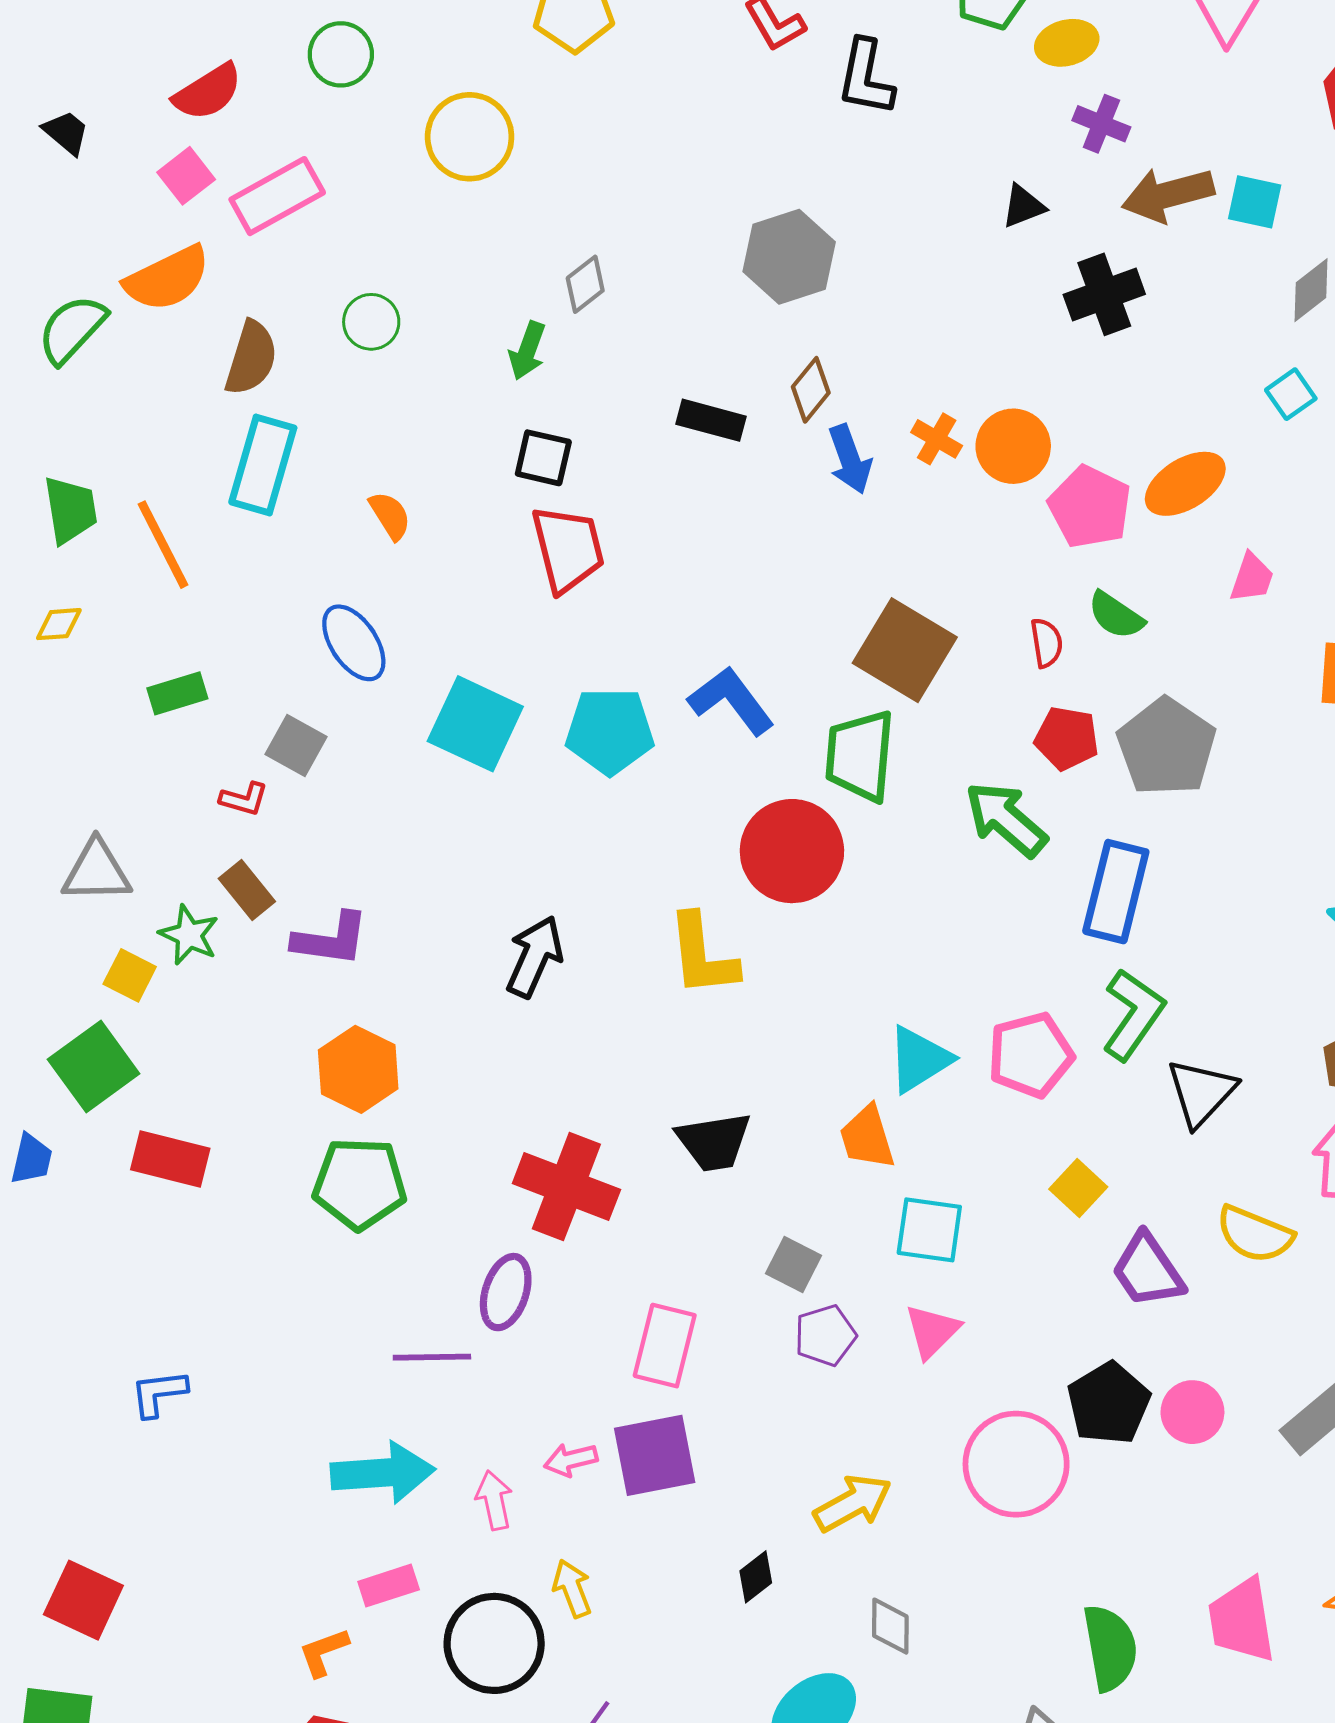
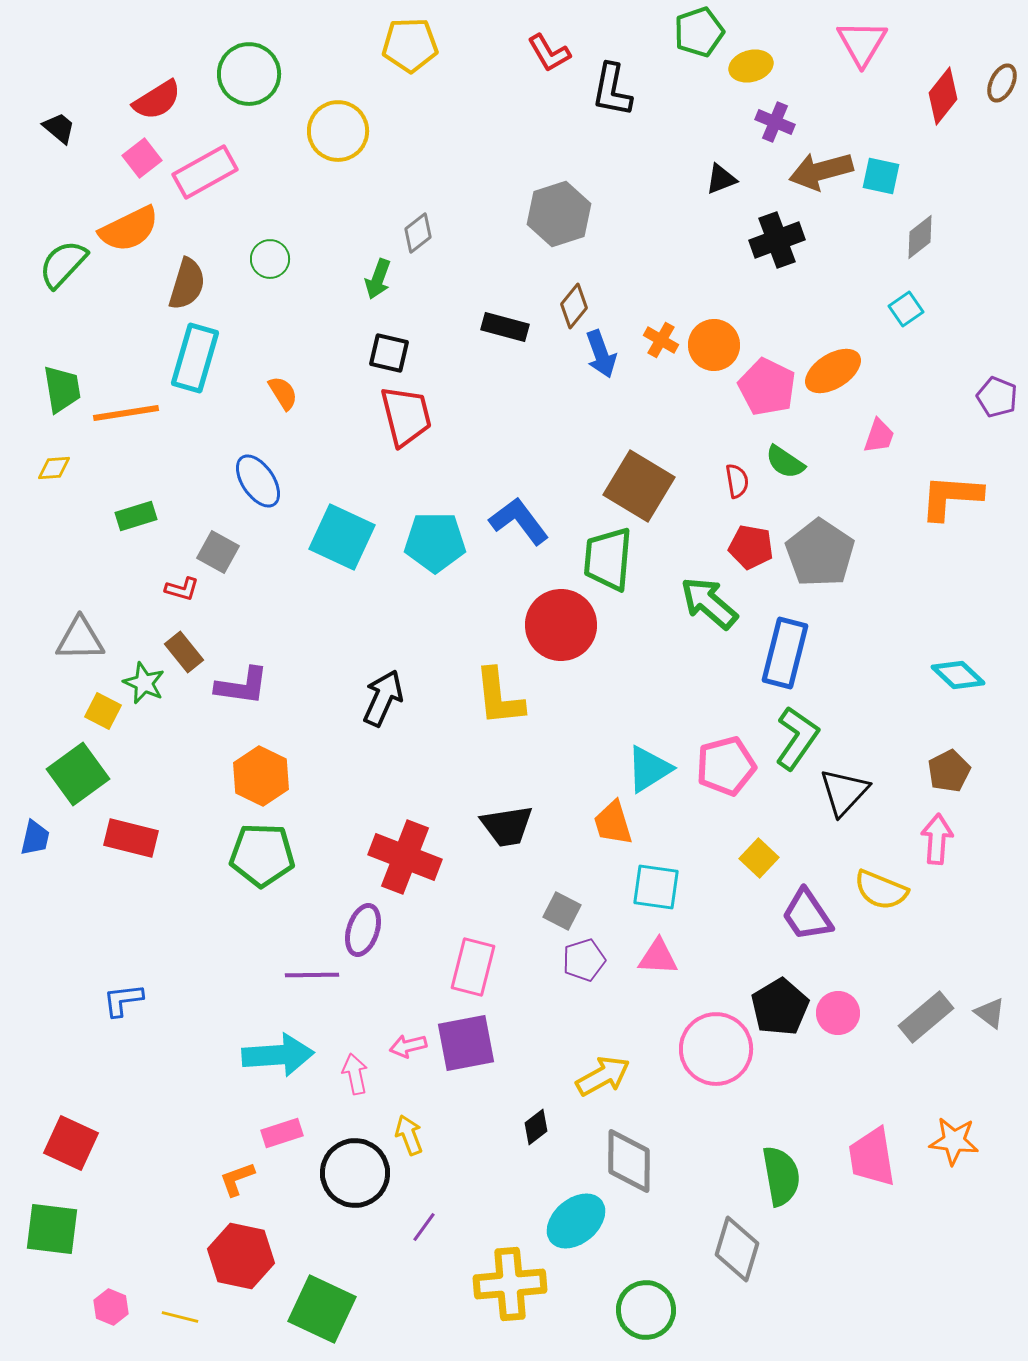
green circle: (341, 54) -> (249, 74), size x1.4
orange line: (163, 545) -> (126, 413), turned -72
pink triangle: (932, 1331) -> (658, 957), turned 48
gray diamond: (890, 1626) -> (629, 1161), size x1.6

